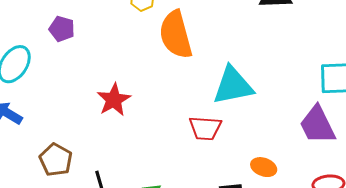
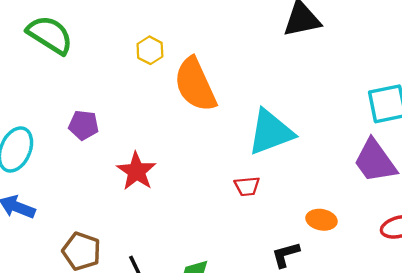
purple pentagon: (62, 29) -> (84, 125), moved
red trapezoid: (205, 128) -> (247, 186), size x0.7

